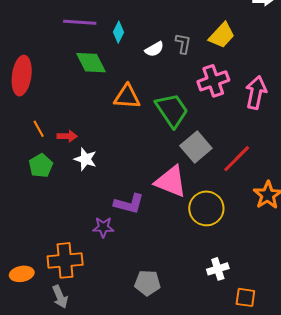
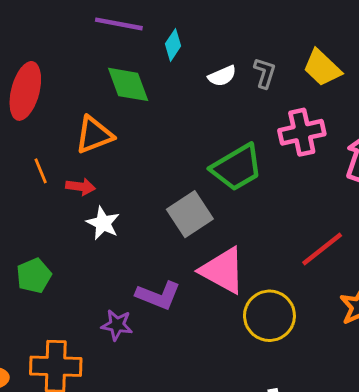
yellow trapezoid: (222, 35) -> (322, 68), turned 84
orange triangle: (127, 97) -> (94, 135), moved, turned -32
green trapezoid: (172, 110) -> (237, 167), turned 87
gray square: (196, 147) -> (190, 214), moved
green pentagon: (41, 166) -> (34, 276), moved

